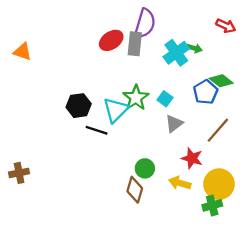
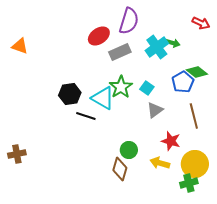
gray rectangle: (135, 44) -> (120, 52), moved, turned 60
cyan triangle: (116, 110) -> (103, 98), turned -45
brown line: (218, 130) -> (194, 116), turned -55

